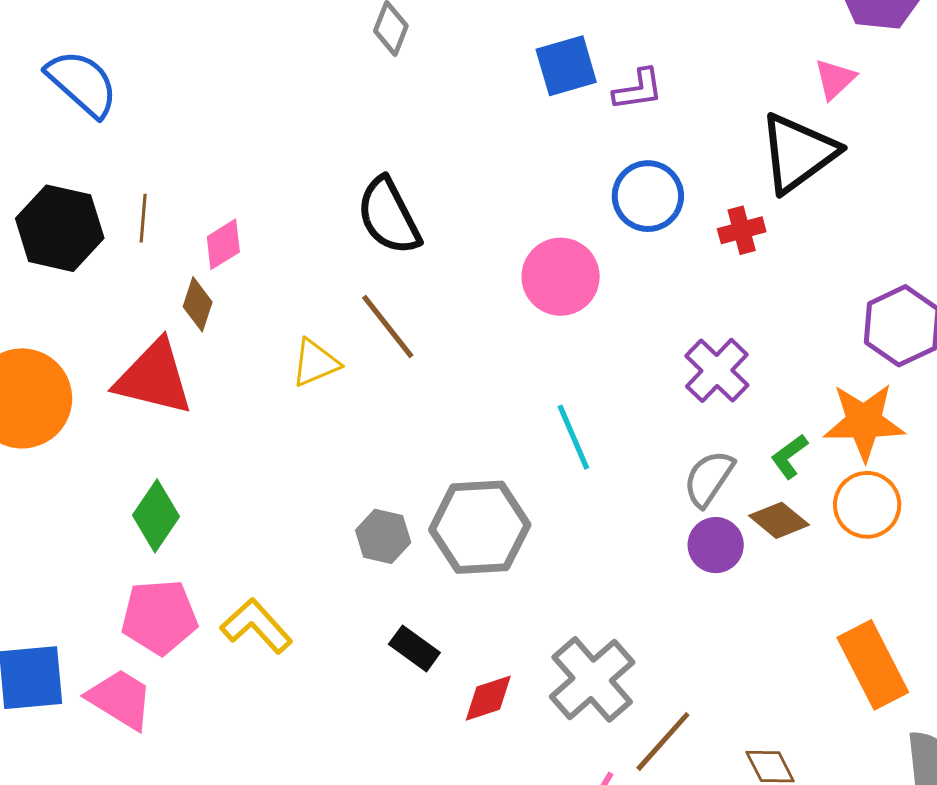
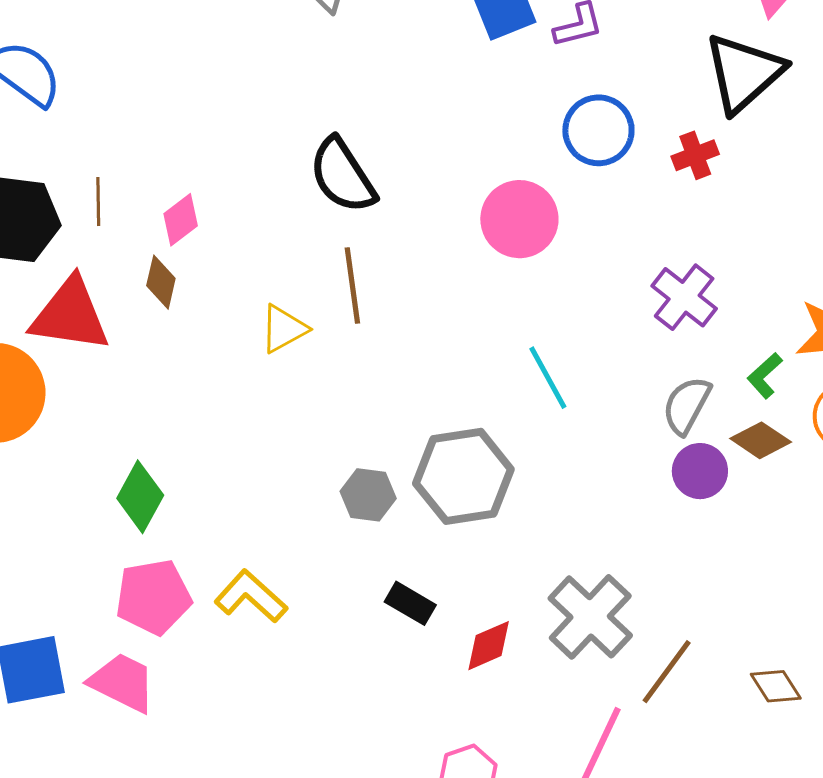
brown line: (388, 326) -> (352, 286), turned 36
red triangle: (154, 378) -> (70, 315), moved

